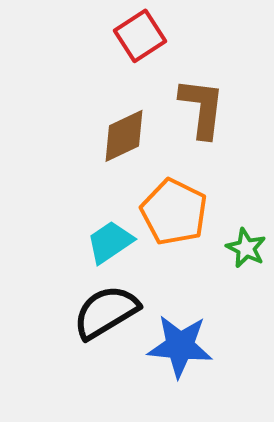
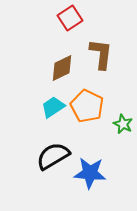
cyan trapezoid: (110, 242) -> (53, 107), moved

